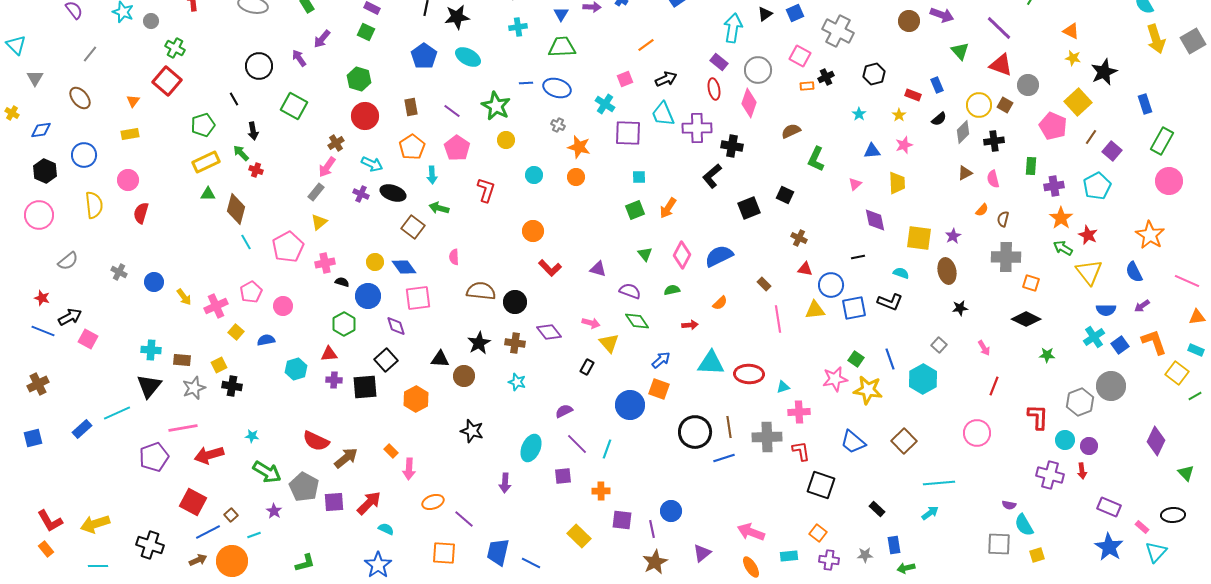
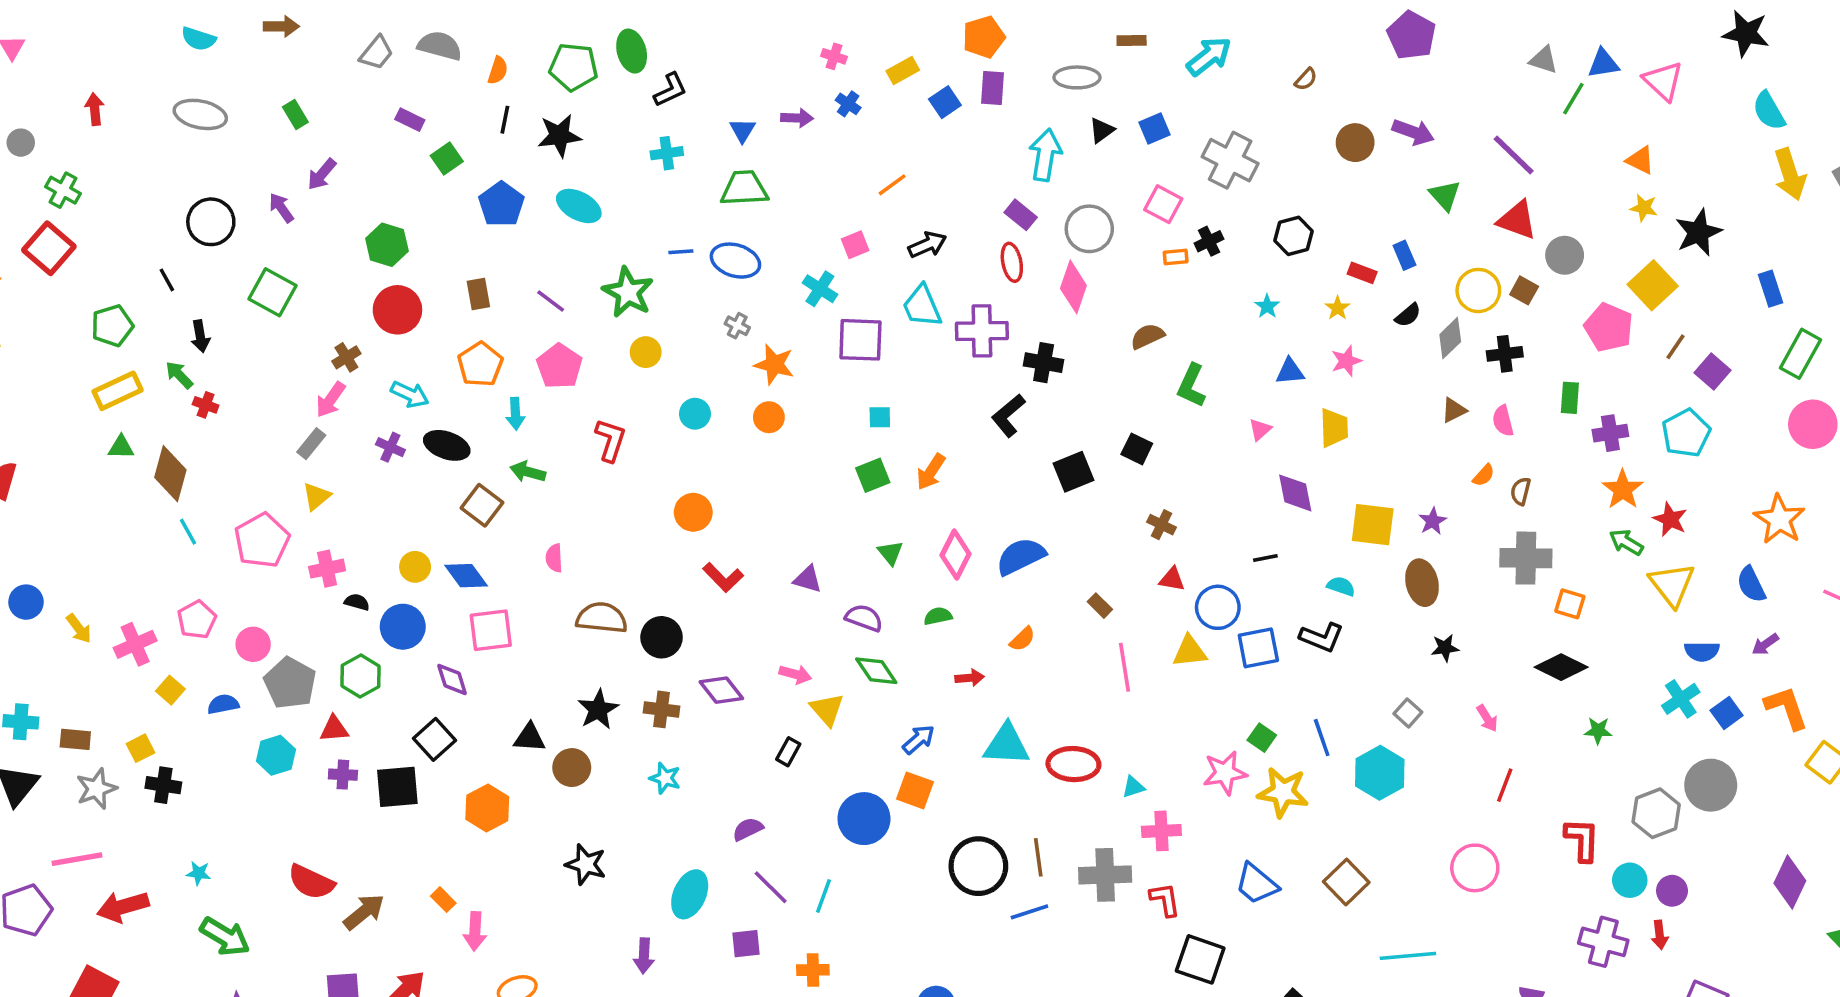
green square: (366, 32) -> (447, 158), moved, turned 30
gray pentagon: (304, 487) -> (290, 683), moved

